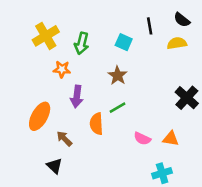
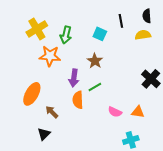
black semicircle: (182, 20) -> (147, 16), turned 48
orange star: (62, 69) -> (50, 56), size x1.5
purple arrow: (77, 97) -> (74, 78), moved
black triangle: (54, 166) -> (44, 134), turned 32

